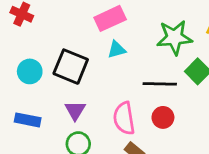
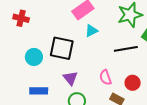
red circle: (163, 117) -> (133, 83), moved
pink semicircle: (124, 118) -> (105, 77), size x0.7

